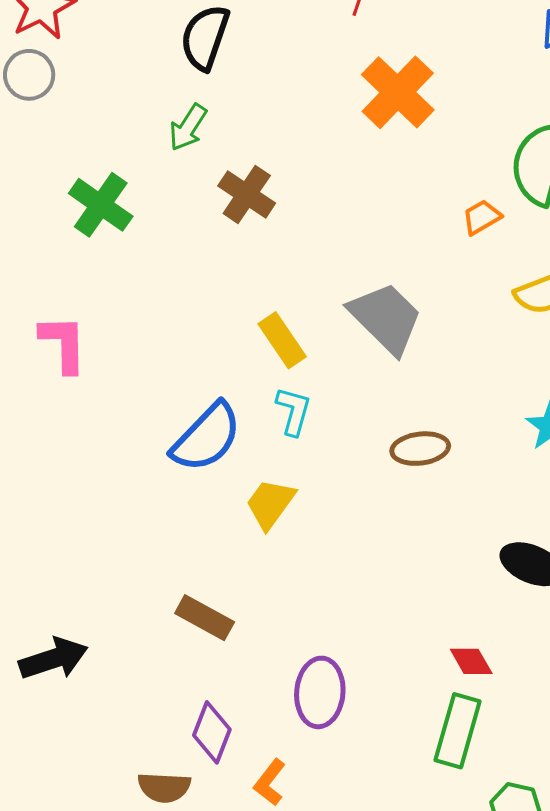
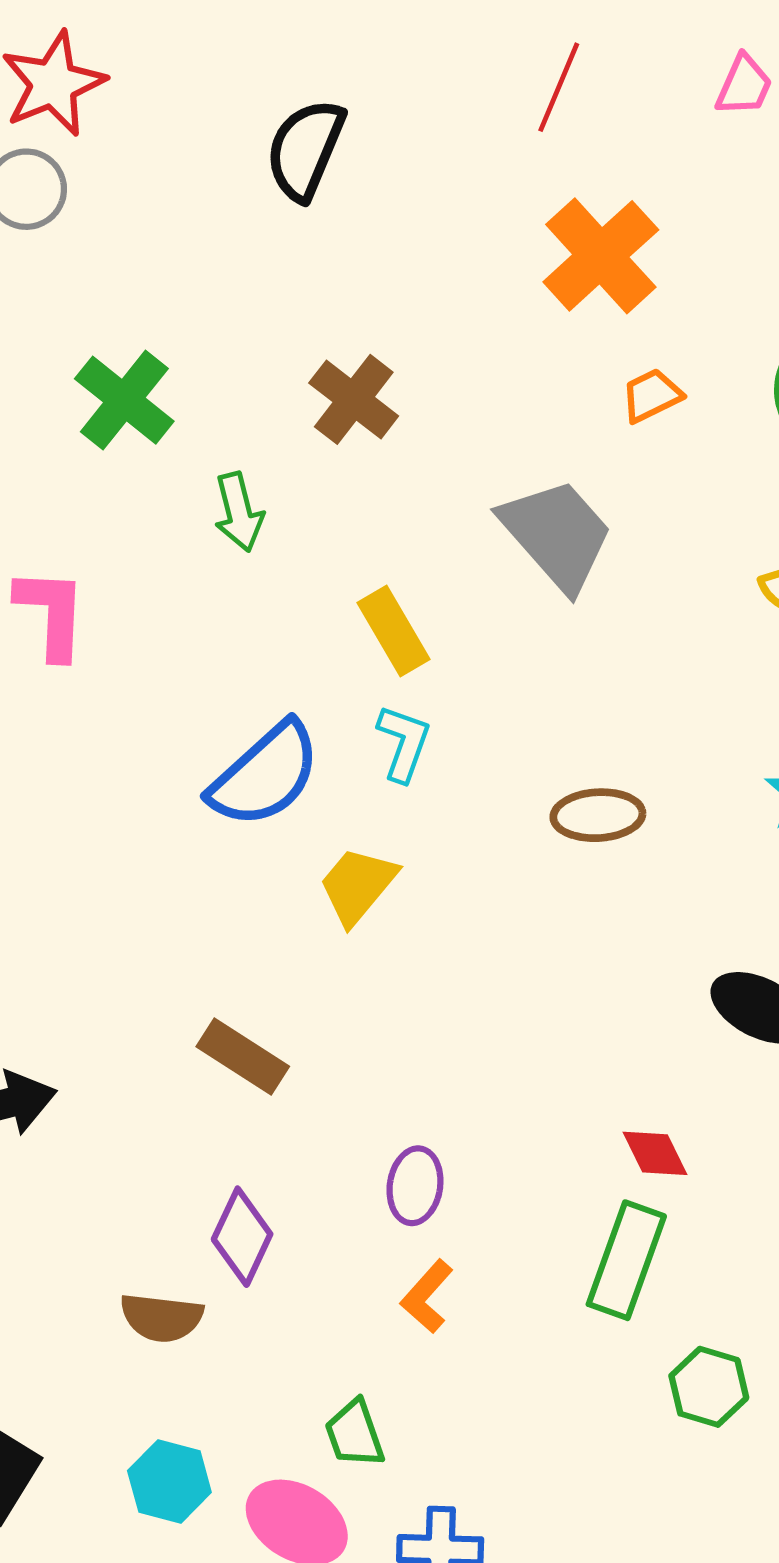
green arrow: (188, 127) -> (239, 512), moved, turned -51
orange trapezoid: (482, 217) -> (651, 395), moved
gray trapezoid: (386, 318) -> (557, 534), moved
purple ellipse: (320, 692) -> (415, 1186), size x0.7
orange L-shape: (270, 782) -> (427, 1296), moved

